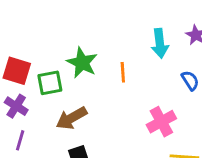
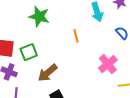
green star: (82, 63) -> (39, 16), moved

